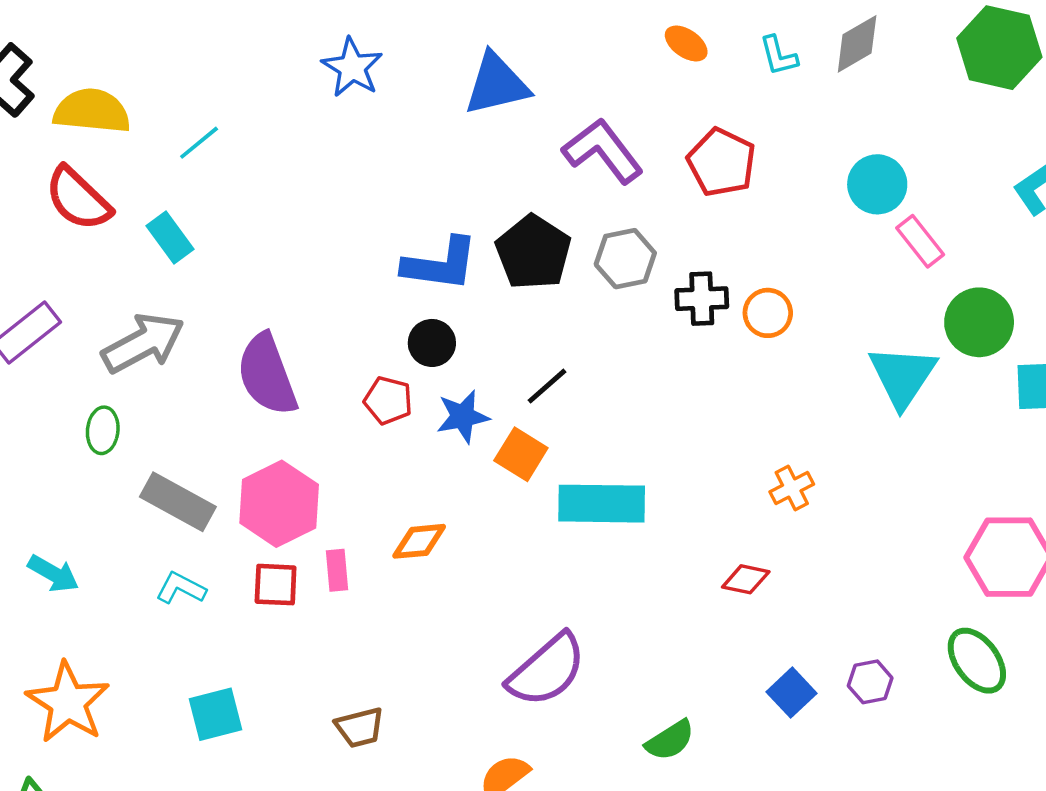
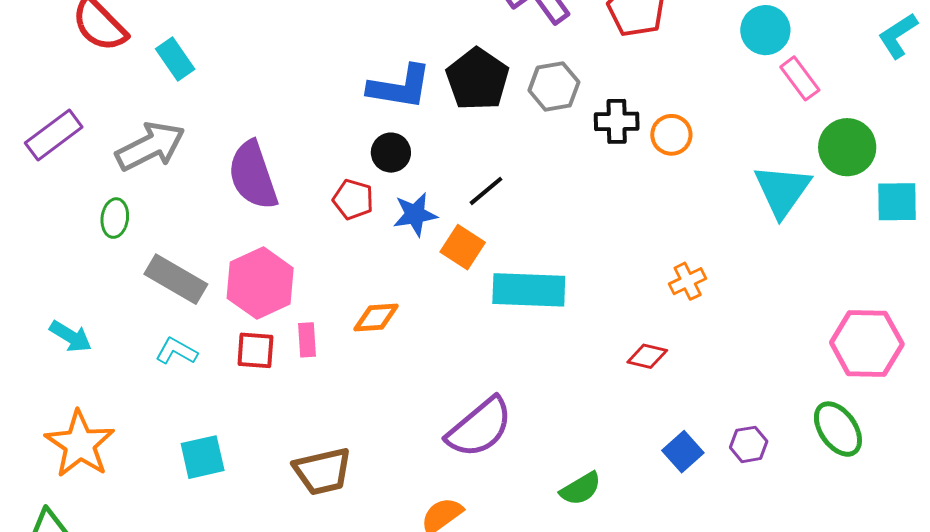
brown trapezoid: (360, 727) -> (322, 471), size x1.4

